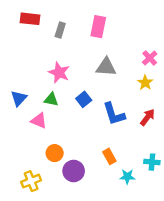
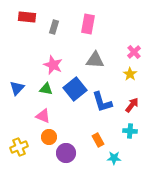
blue square: (84, 99) -> (75, 89), size x1.6
pink triangle: (39, 121) -> (43, 116), moved
cyan cross: (152, 162) -> (130, 131), moved
yellow cross: (31, 181) -> (19, 147), moved

